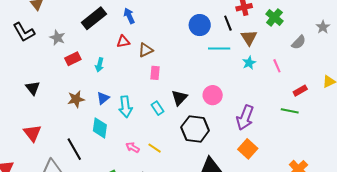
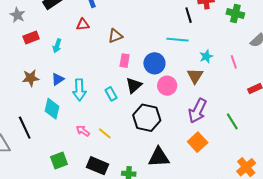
green cross: (274, 17) -> (235, 14), turned -30
blue circle: (200, 25) -> (154, 63), moved
brown triangle: (249, 38) -> (195, 76), moved
brown triangle: (146, 50) -> (115, 36), moved
pink rectangle: (155, 73) -> (125, 61), moved
green line: (290, 111) -> (232, 121), moved, turned 42

